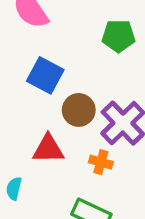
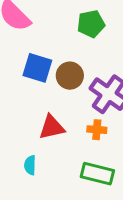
brown circle: (79, 110) -> (70, 76), moved

